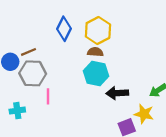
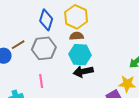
gray hexagon: (33, 73) -> (44, 48), moved
black arrow: (117, 93) -> (83, 71), moved

